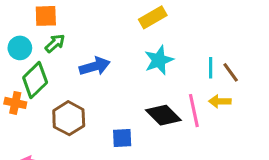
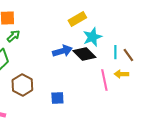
cyan star: (159, 60) -> (92, 37), moved
blue arrow: (95, 66) -> (62, 51), moved
black diamond: (163, 115) -> (84, 54), moved

